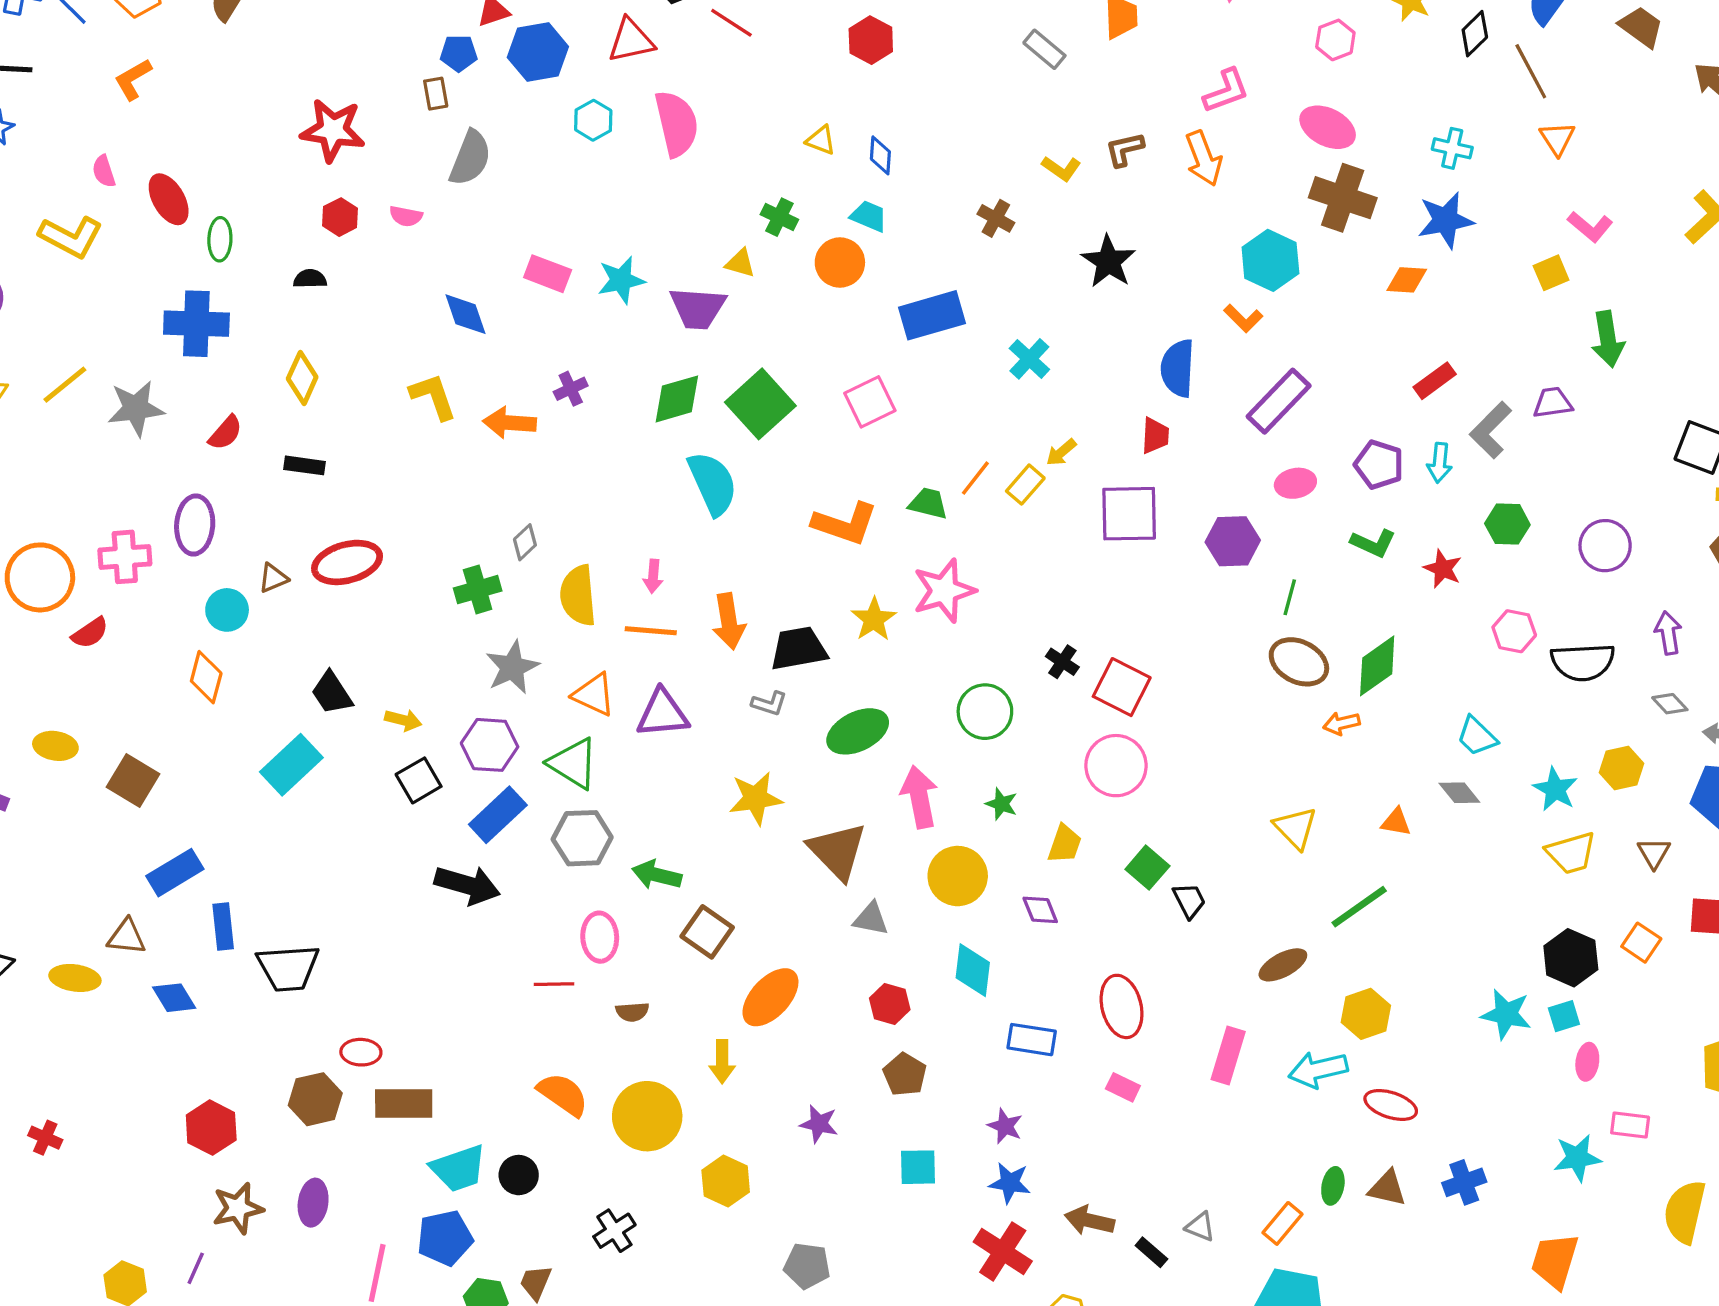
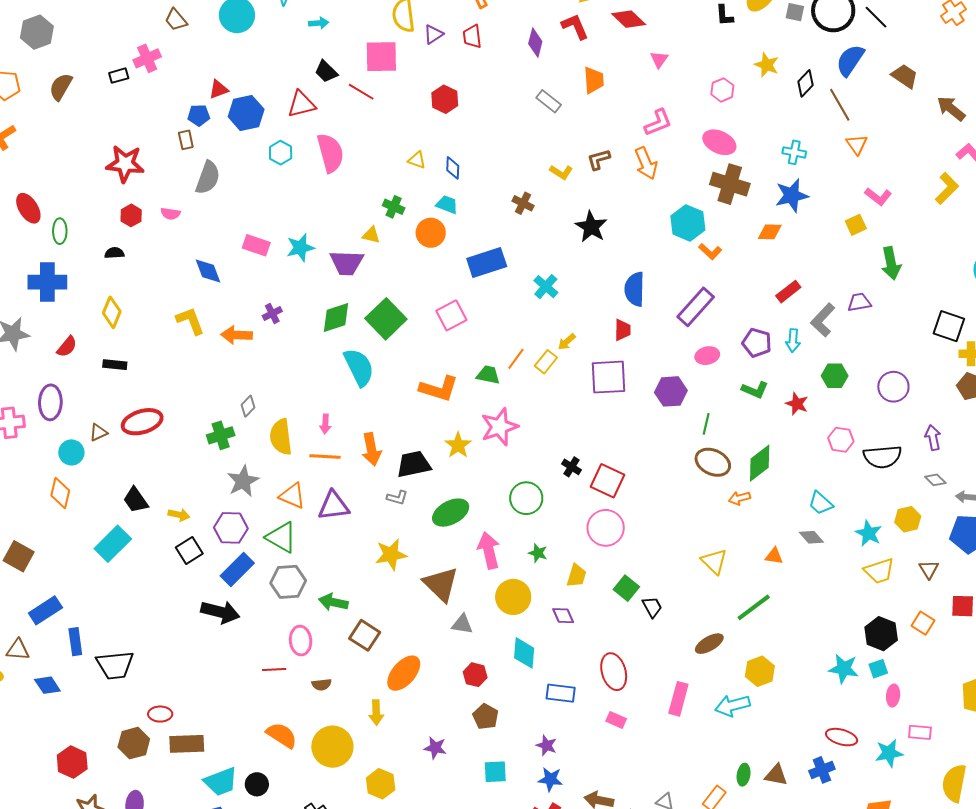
orange L-shape: (1243, 318) -> (710, 251), moved
red ellipse: (1391, 1105) -> (842, 737), moved

